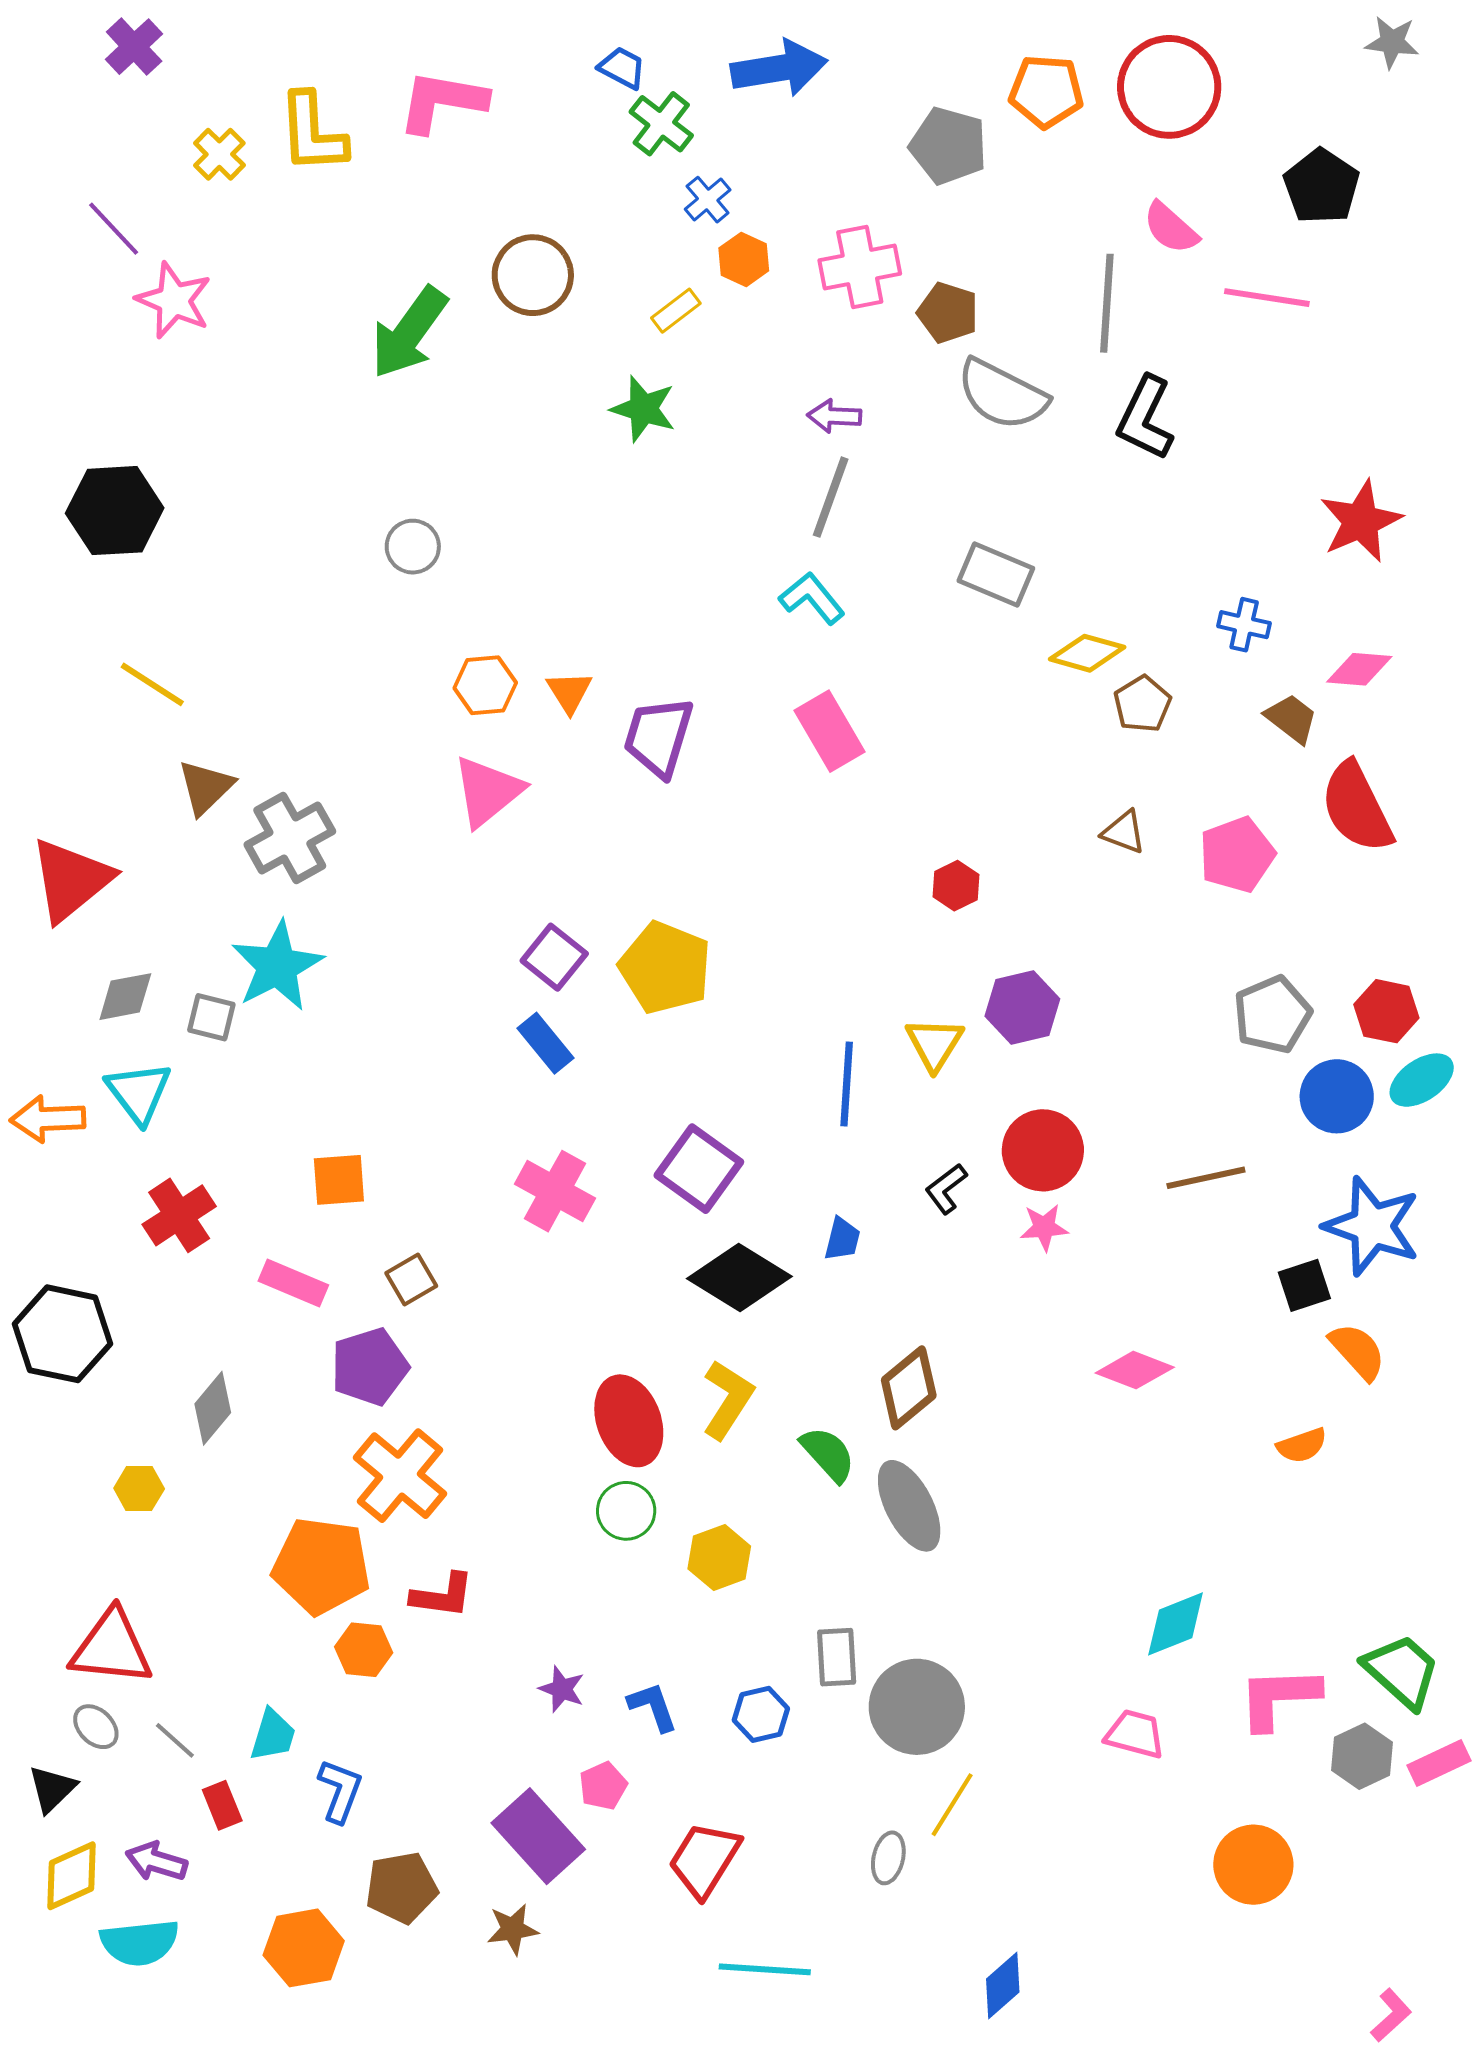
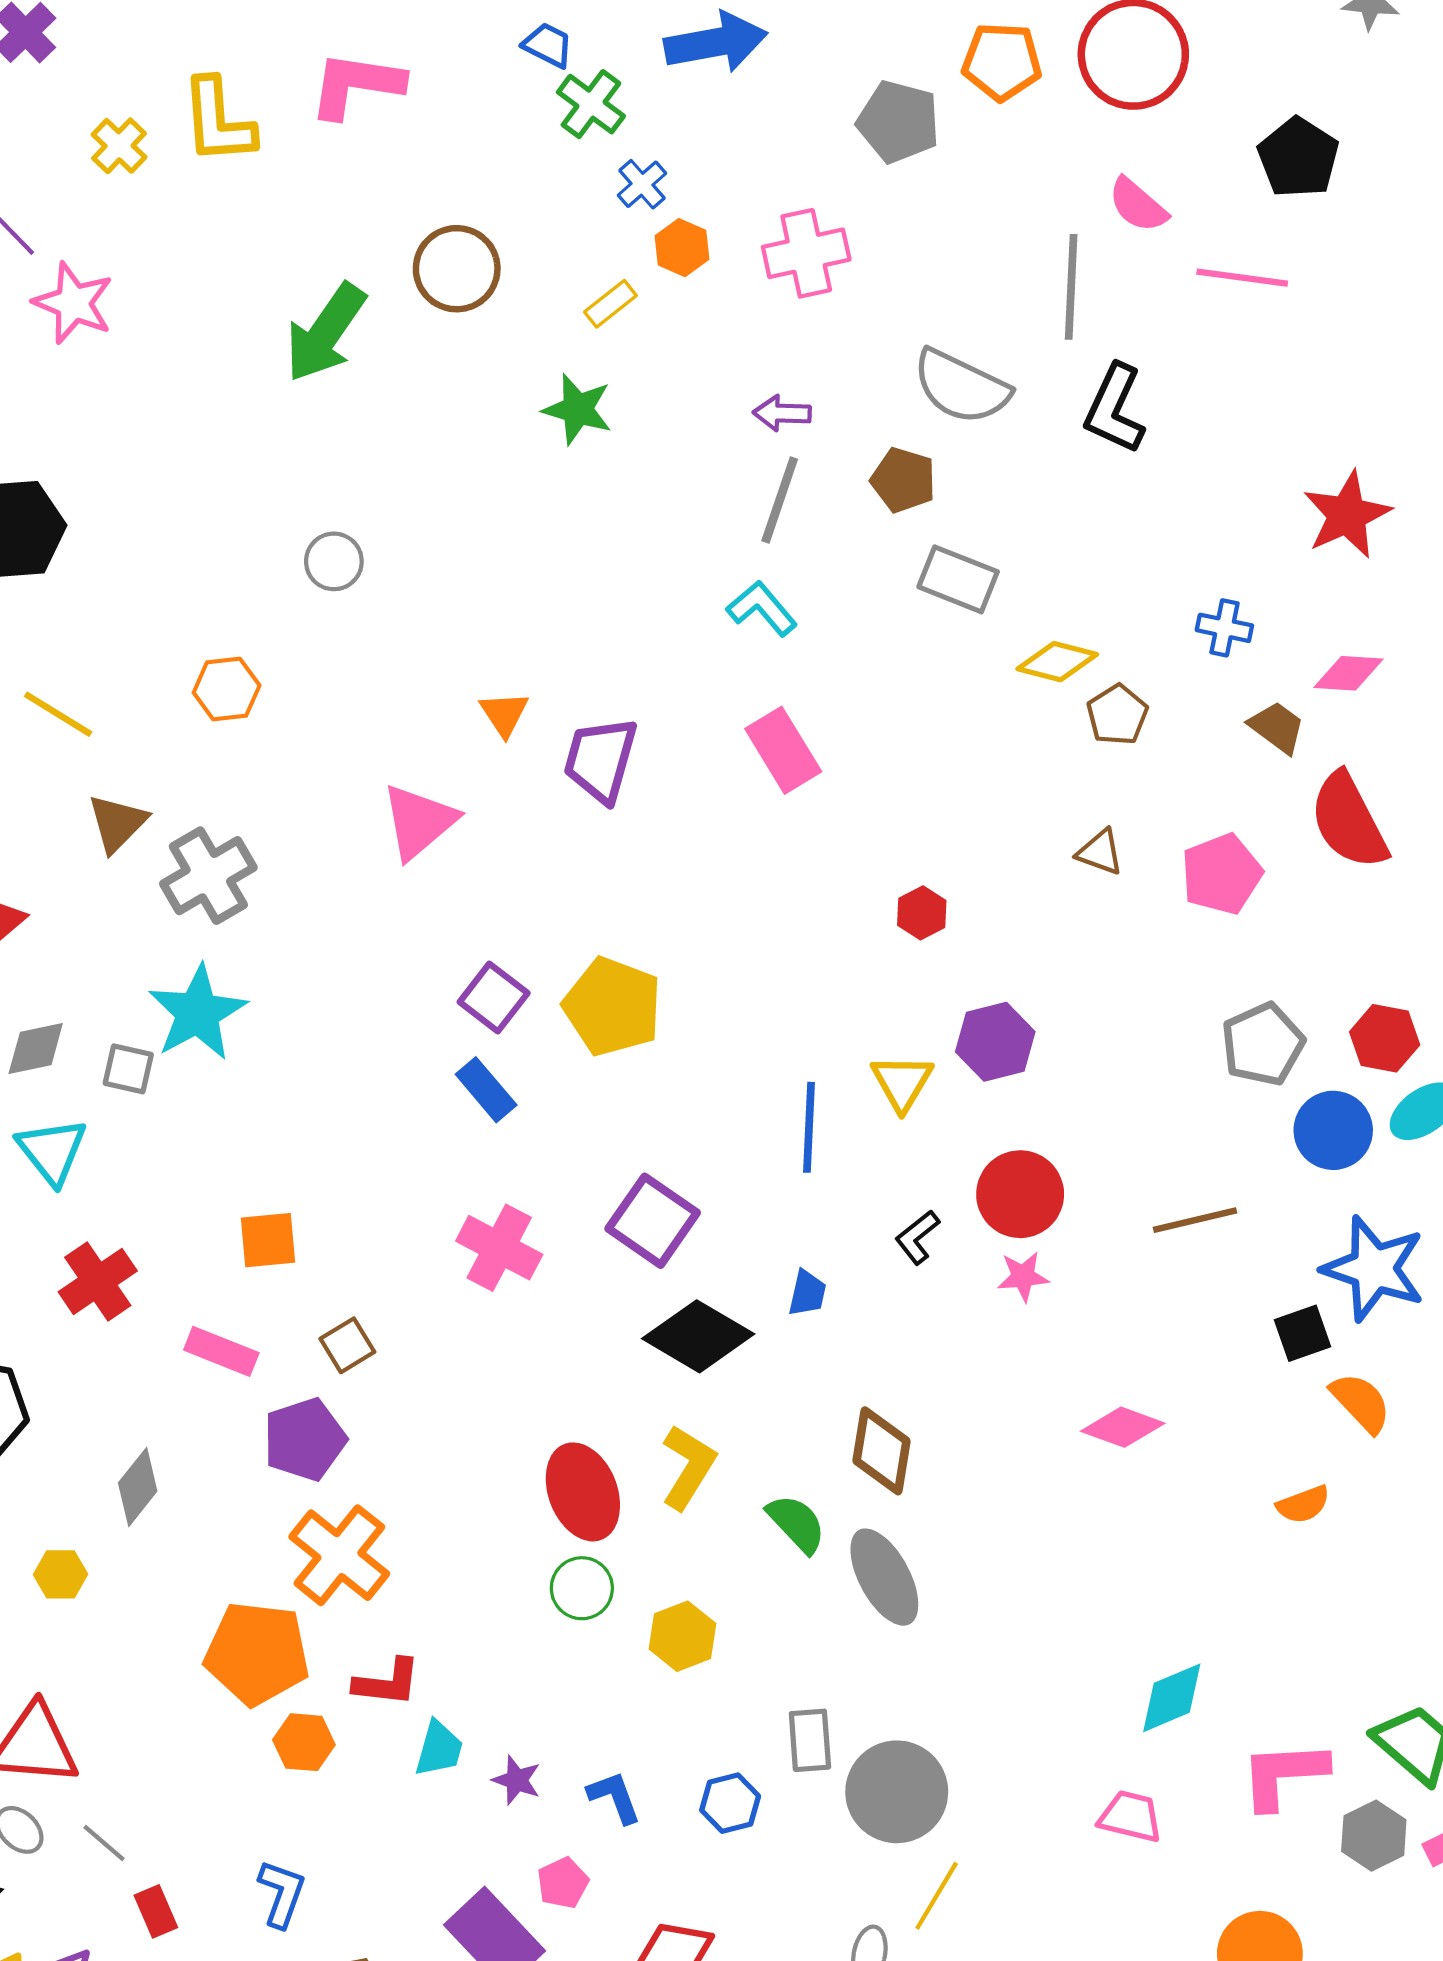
brown pentagon: (948, 313) -> (903, 480), moved
orange hexagon: (485, 685) -> (227, 689), moved
brown diamond: (909, 1388) -> (882, 1451), turned -40
cyan trapezoid: (273, 1735) -> (439, 1749), moved

